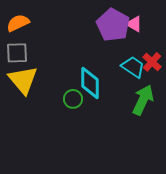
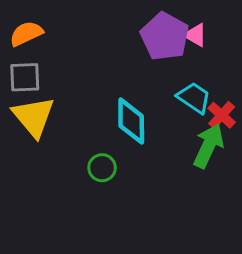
red cross: (152, 62) -> (222, 115), moved
green circle: (73, 99) -> (102, 168), moved

